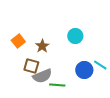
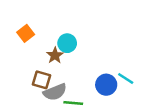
cyan circle: (75, 36) -> (67, 43), moved
orange square: (18, 41) -> (26, 33), moved

